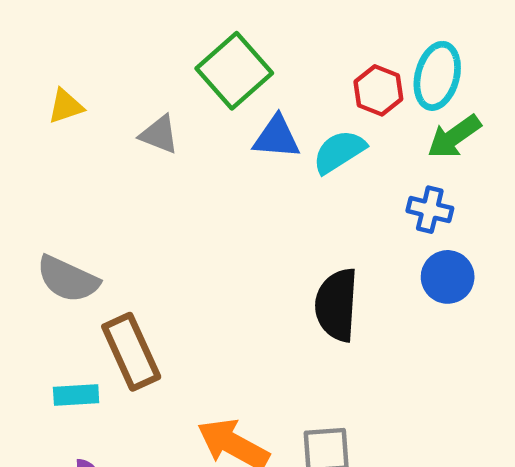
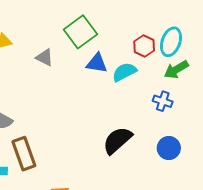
blue circle: (448, 277) -> (169, 148), moved
black semicircle: (337, 305) -> (117, 140), turned 40

